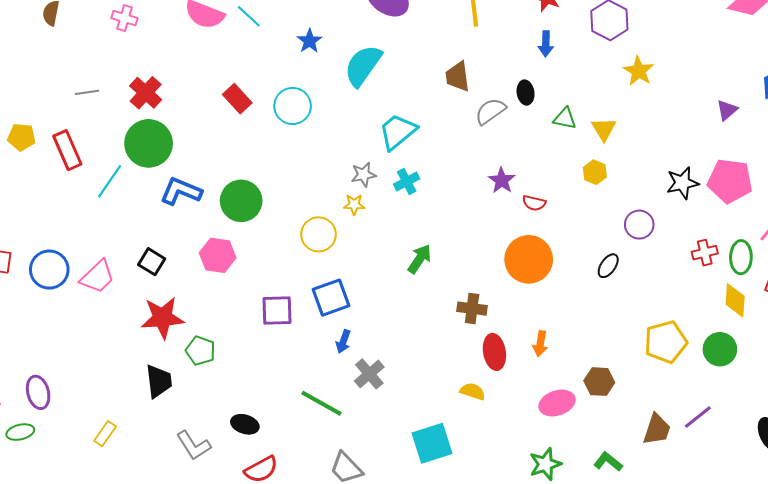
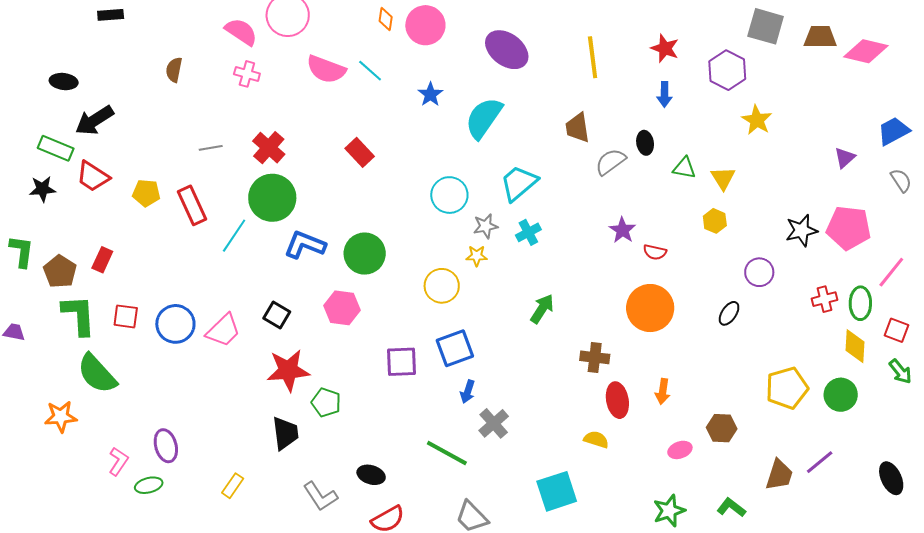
cyan circle: (293, 106) -> (449, 195), moved
pink ellipse: (557, 403) -> (680, 450), size x0.7

